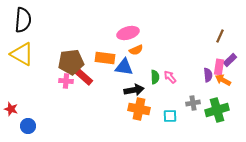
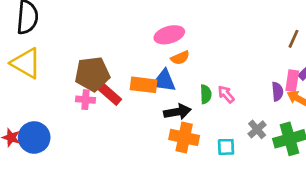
orange rectangle: (105, 58) -> (144, 85), moved
gray cross: (193, 103) -> (257, 129), turned -32
blue circle: (28, 126) -> (34, 137), moved, size x1.5

